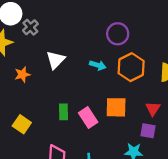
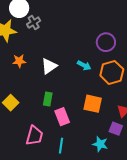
white triangle: (56, 60) -> (49, 66), moved
pink rectangle: (88, 118) -> (62, 117), moved

